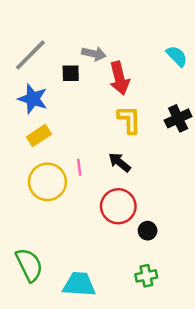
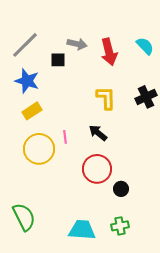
red arrow: (119, 78) -> (109, 52), moved
cyan trapezoid: (79, 284) -> (82, 230), moved

